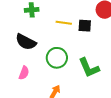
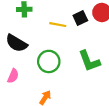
black square: (85, 26) -> (80, 18), moved, turned -32
green L-shape: (89, 68) -> (89, 61), moved

